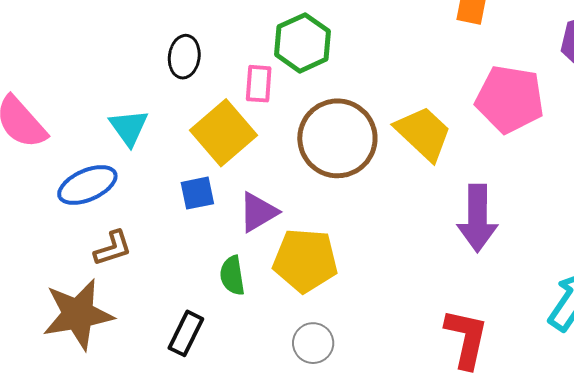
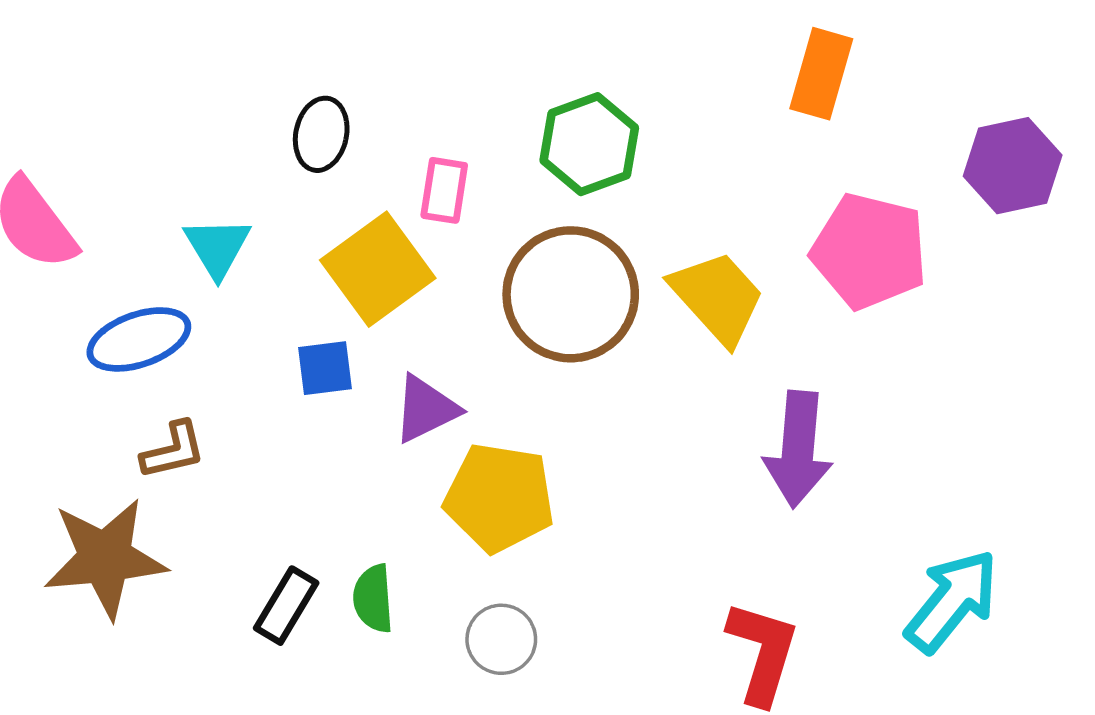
green hexagon: (302, 43) -> (589, 144), moved
green semicircle: (232, 275) -> (373, 599), moved

